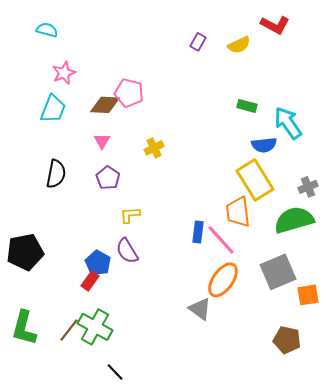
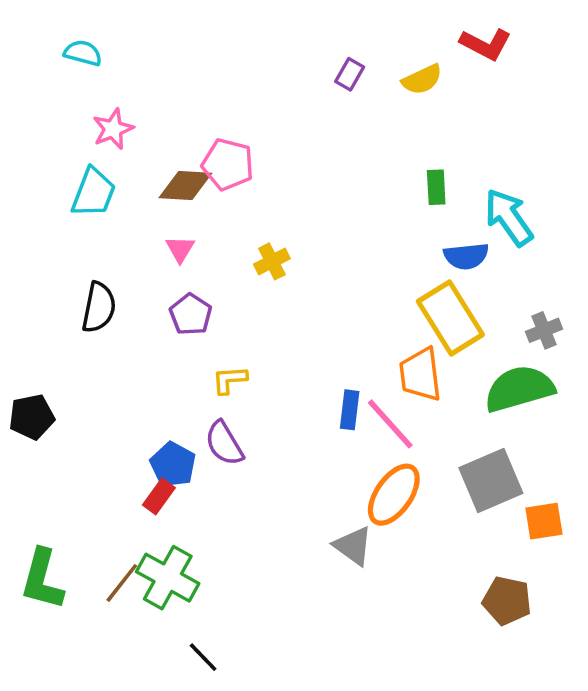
green rectangle: (247, 106) -> (436, 187), turned 72
black pentagon: (25, 252) -> (32, 417), moved, size x0.7

